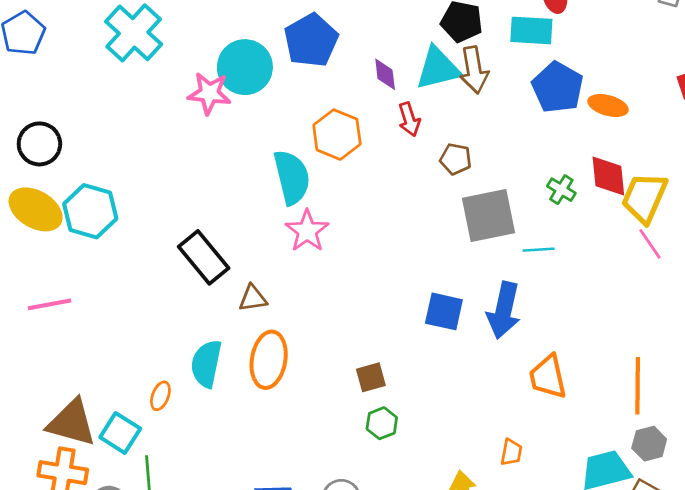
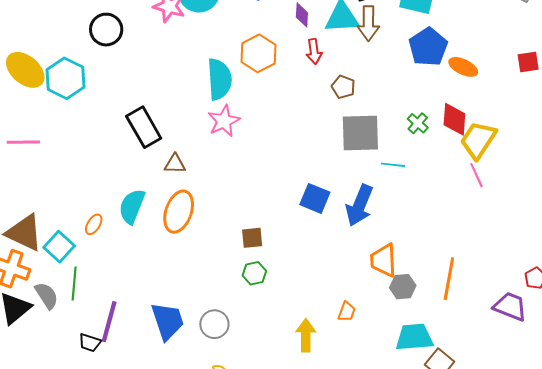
black circle: (39, 144) -> (106, 30), moved
gray hexagon: (649, 444) -> (403, 287), moved

